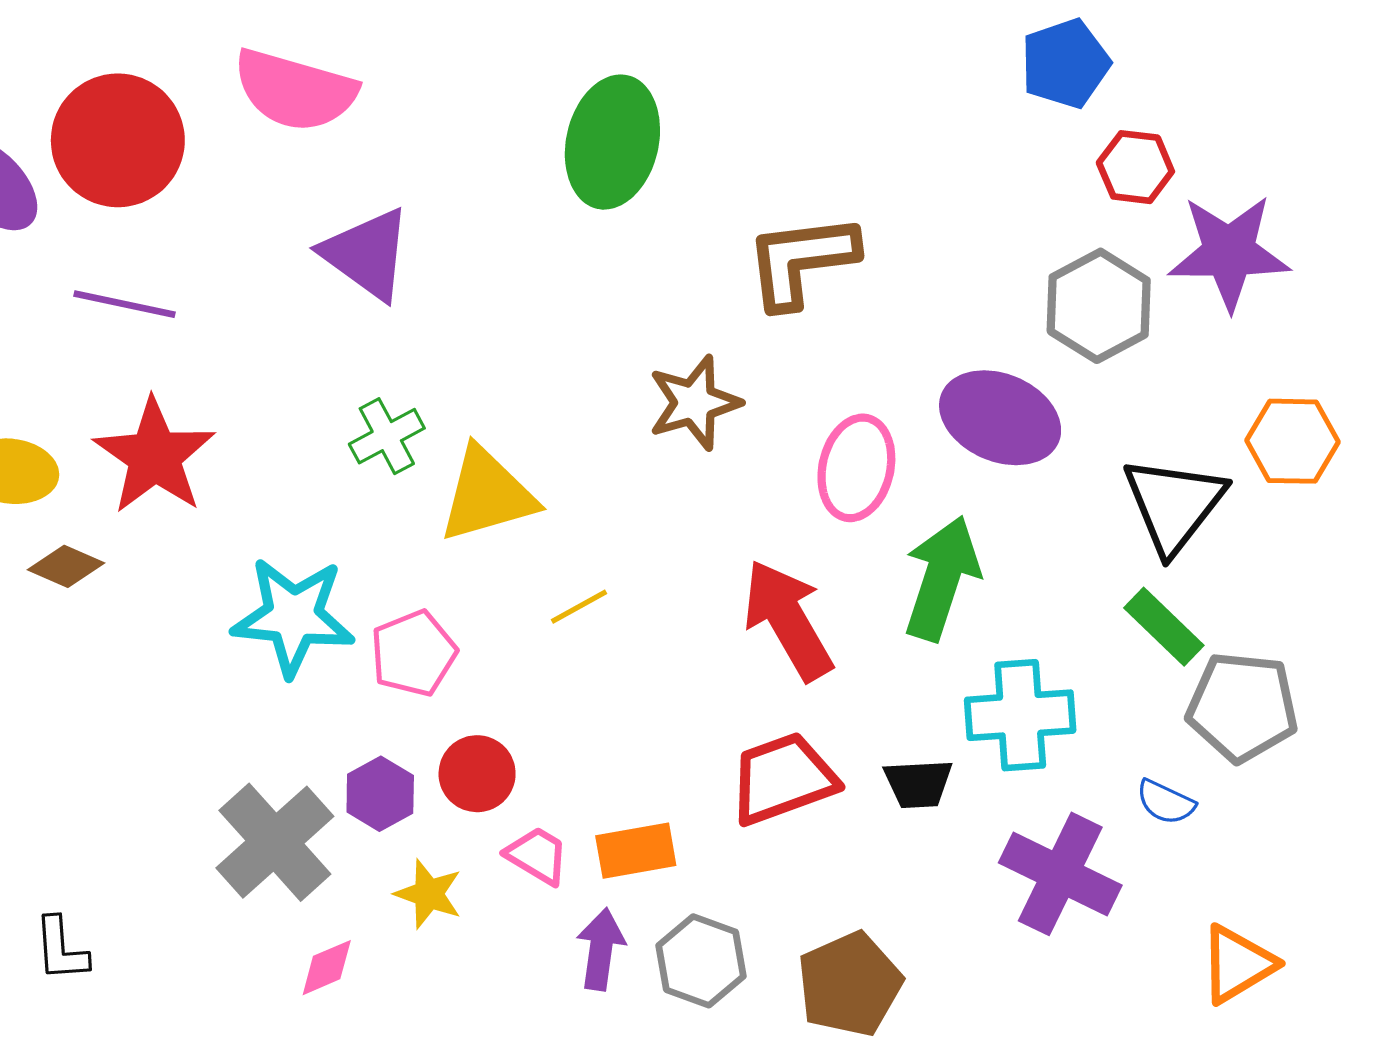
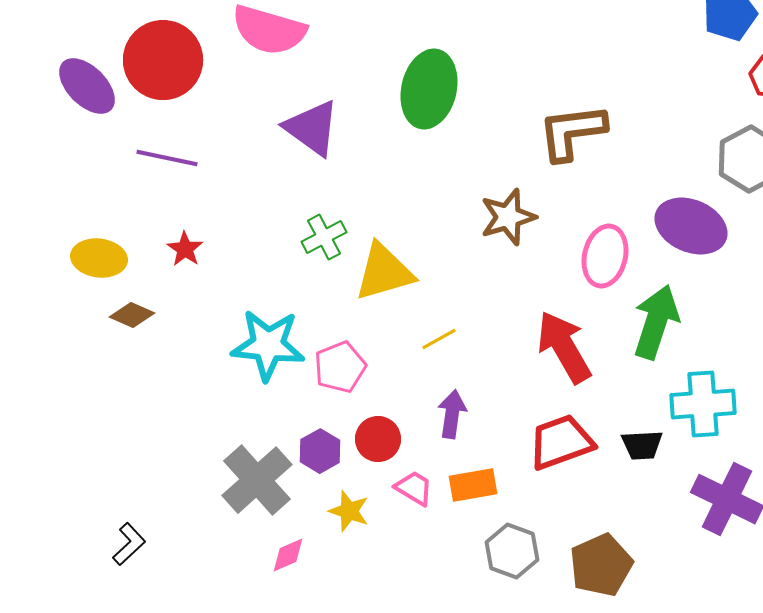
green ellipse: (612, 142) -> (429, 89), moved
red star: (155, 456) -> (185, 249), size x0.5
black L-shape: (61, 949) -> (129, 544), turned -129
purple arrow: (601, 949) -> (452, 414), moved

